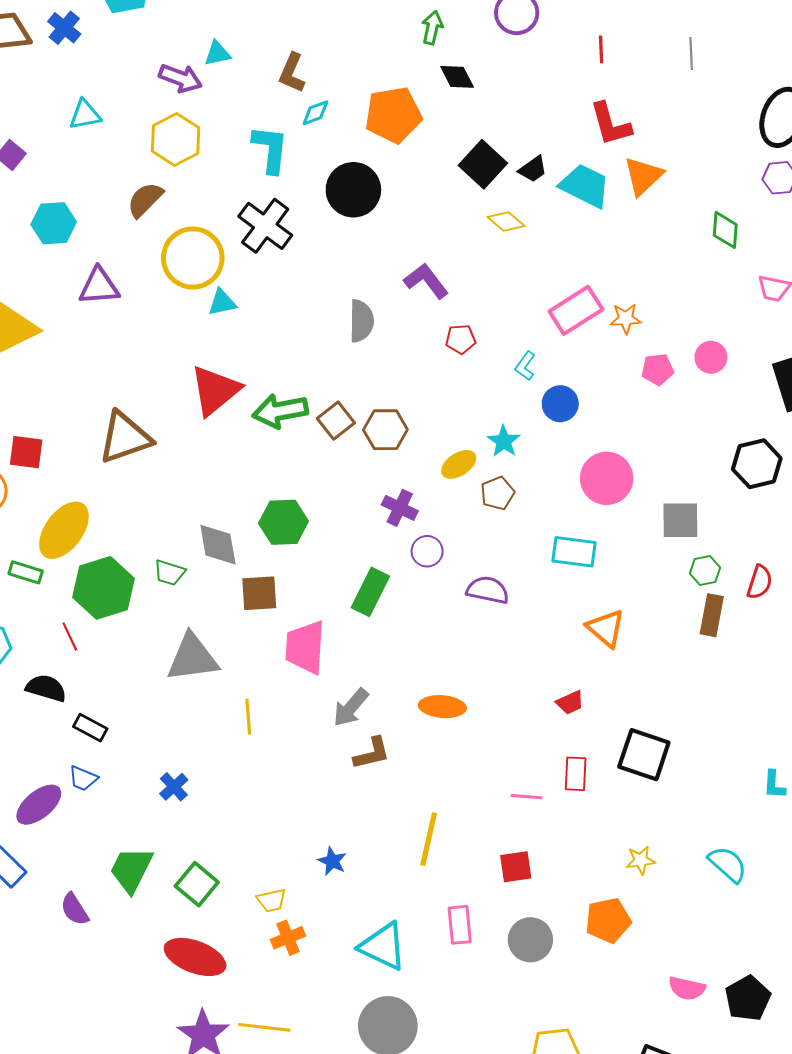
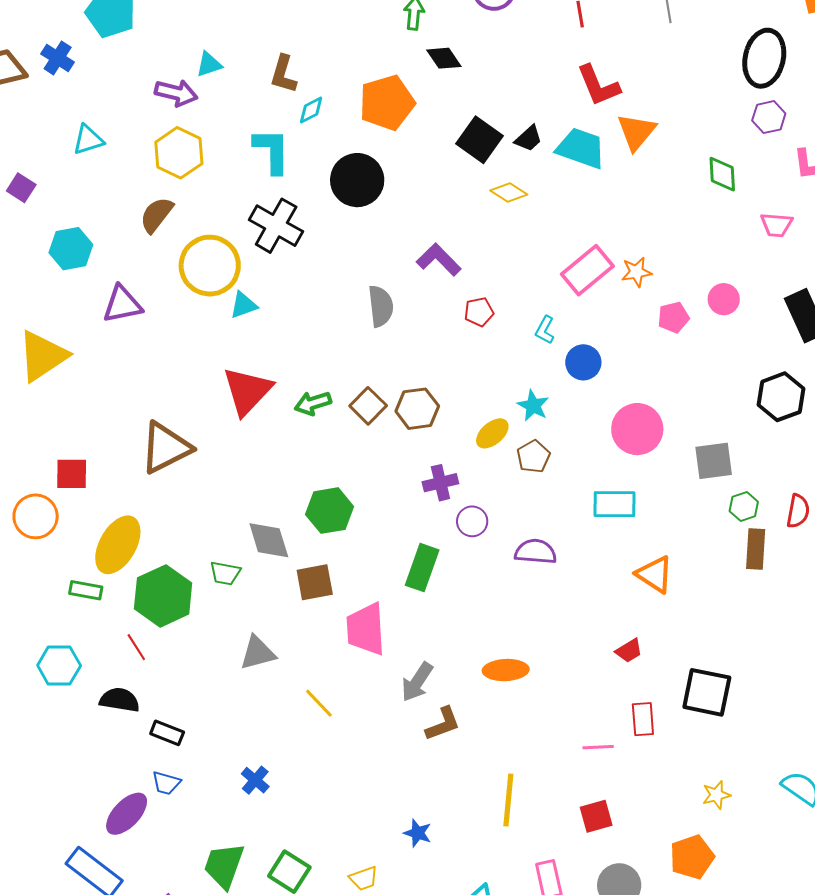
green arrow: (280, 411) -> (313, 403), size x0.7
purple cross: (400, 508) -> (440, 483), turned -32
gray triangle: (192, 658) -> (258, 653), size x0.7
yellow line: (248, 717) -> (319, 703), turned -32

